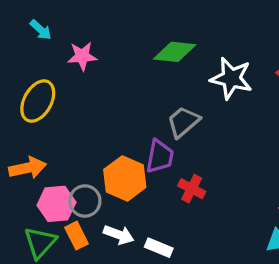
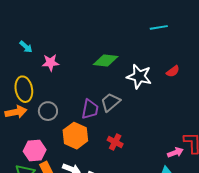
yellow ellipse: (38, 101) -> (24, 89), turned -40
purple trapezoid: (160, 156) -> (90, 109), moved
orange arrow: (28, 168) -> (16, 112), moved
gray circle: (85, 201) -> (48, 111), moved

